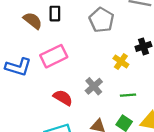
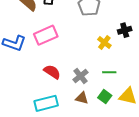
gray cross: (94, 86) -> (80, 76), moved

